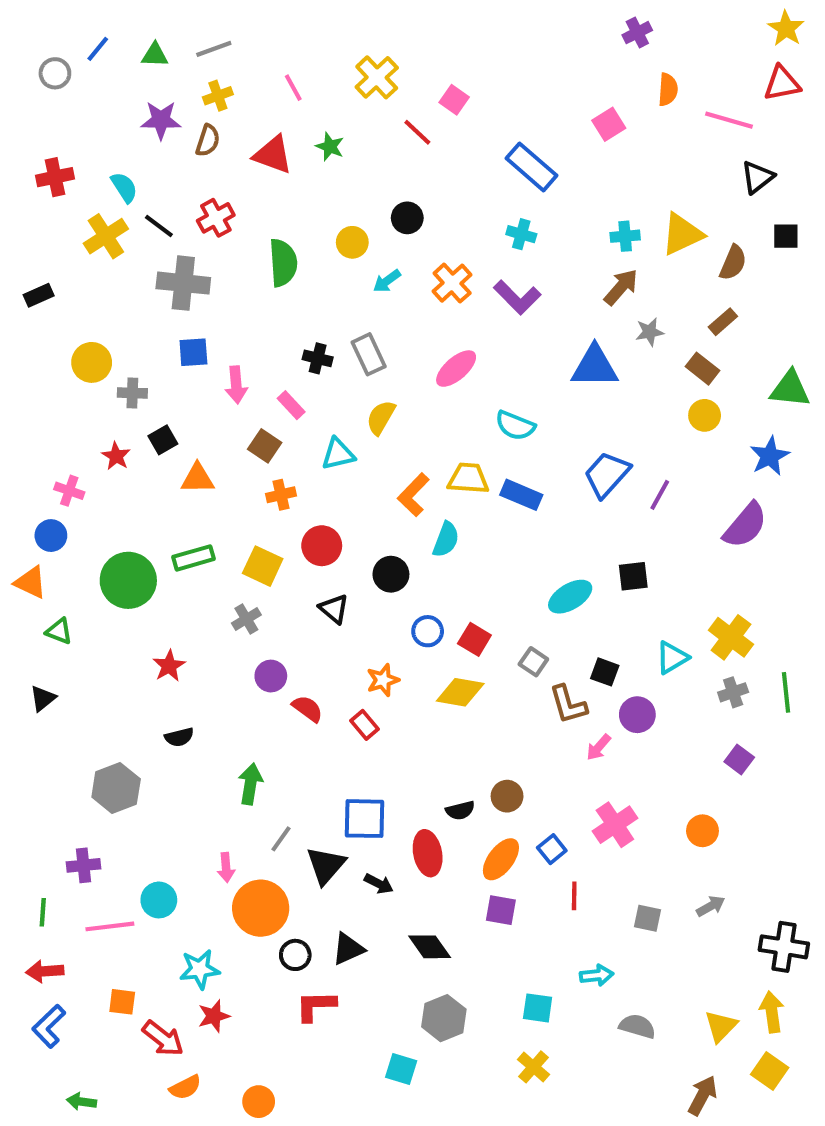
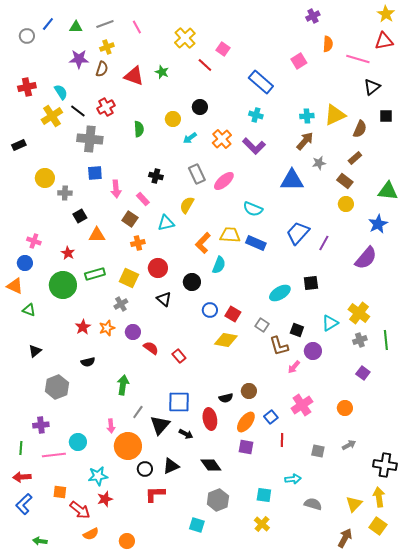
pink line: (293, 88) -> (137, 27), moved
green semicircle: (283, 263) -> (139, 129), size x0.7
gray rectangle: (369, 354) -> (197, 174), moved
red star: (116, 456) -> (68, 253), moved
orange star: (383, 680) -> (107, 328), moved
black triangle: (43, 698) -> (35, 351), moved

